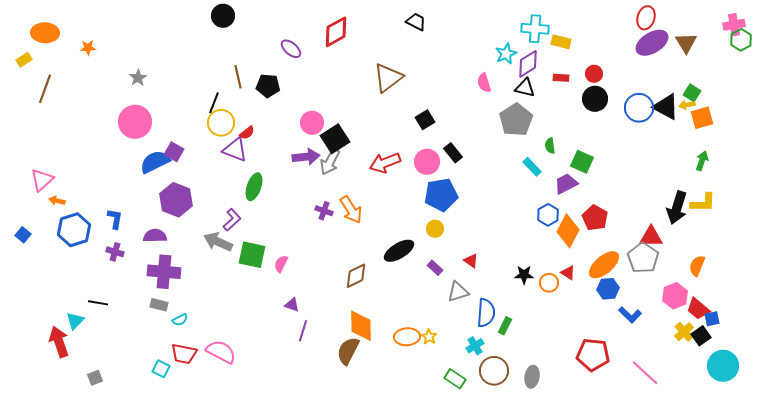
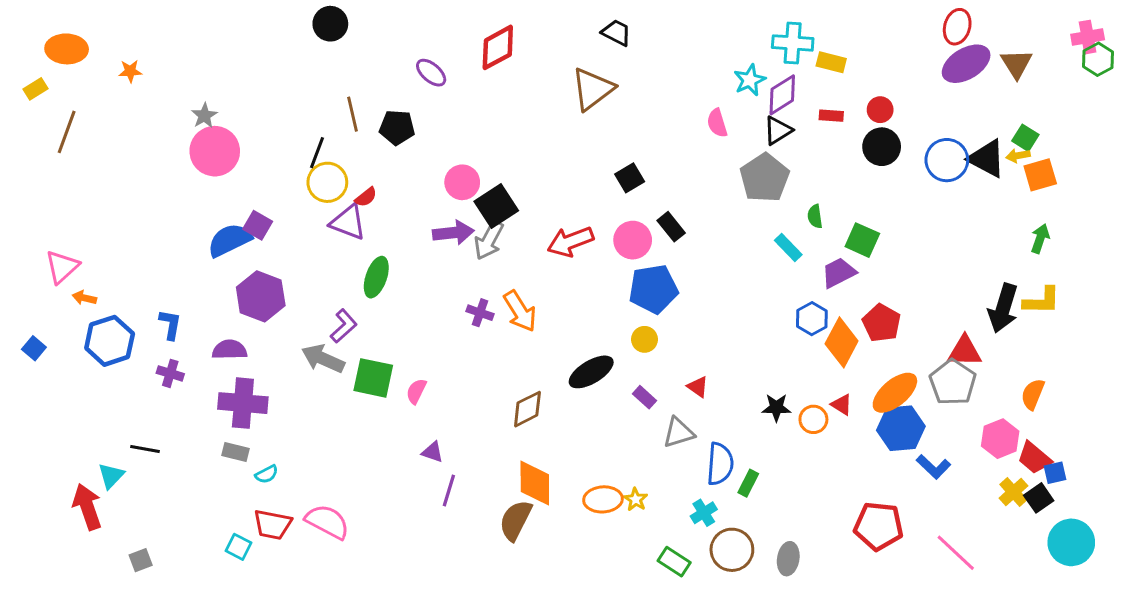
brown triangle: (388, 78) -> (593, 89), moved
black triangle: (525, 88) -> (778, 130), turned -45
pink circle: (135, 122) -> (215, 151), moved
blue hexagon: (608, 289) -> (901, 428), size x1.4

